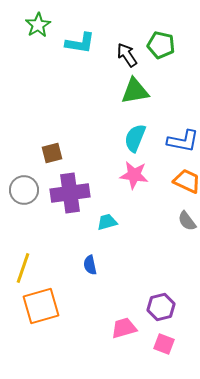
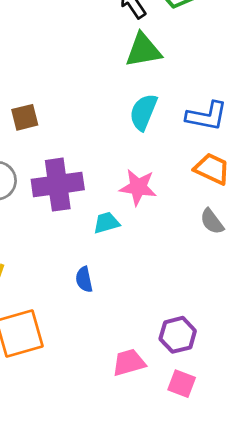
brown square: (52, 153) -> (25, 117), moved
pink star: (134, 175) -> (138, 187), moved

